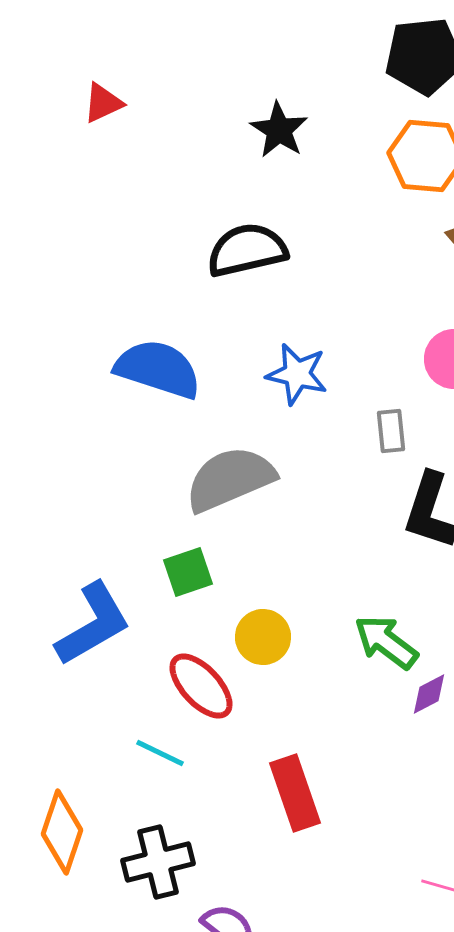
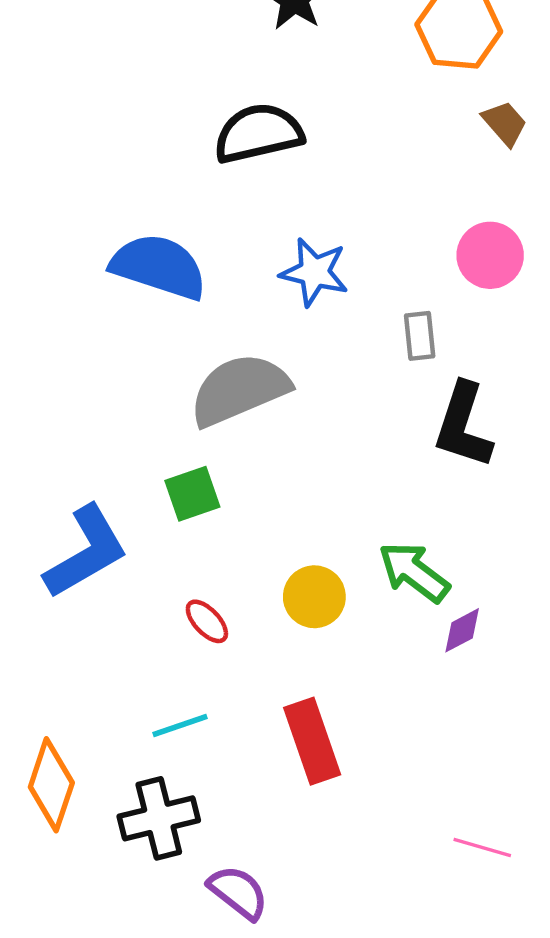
yellow circle: (263, 637) -> (314, 597), moved
red ellipse: (201, 686) -> (207, 621), size x0.6
cyan line: (160, 753) -> (180, 725), moved, turned -45

